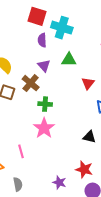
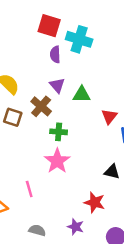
green triangle: (69, 60) -> (82, 95), moved
red triangle: (88, 83) -> (109, 116), moved
red star: (84, 169) -> (95, 202), moved
gray semicircle: (18, 184) -> (37, 230), moved, turned -64

